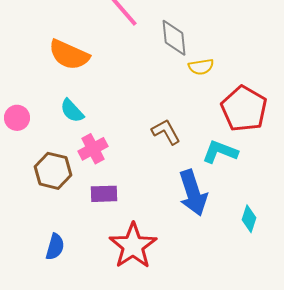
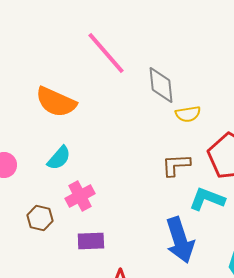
cyan semicircle: (72, 111) -> (59, 158), turned -96
brown L-shape: (166, 132) -> (176, 165), moved, turned -64
brown hexagon: (53, 171) -> (40, 218), size x0.7

